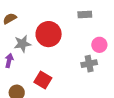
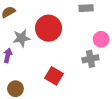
red square: (43, 80) -> (54, 76), moved

